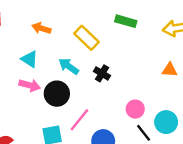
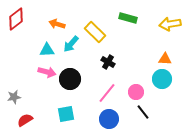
cyan triangle: (30, 59) -> (47, 50), turned -35
cyan arrow: (69, 66) -> (71, 44), moved, turned -84
pink line: (79, 120) -> (107, 93), moved
cyan circle: (166, 122) -> (162, 79), moved

